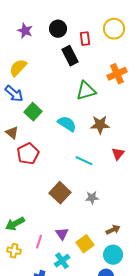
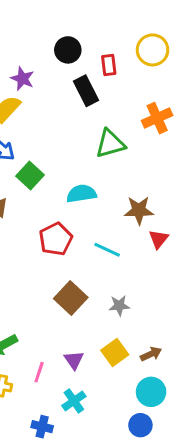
purple star: (25, 31) -> (22, 79), moved
cyan semicircle: (67, 124) -> (81, 194), turned -42
brown star: (100, 125) -> (139, 210), moved
red pentagon: (28, 154) -> (56, 239), moved
yellow square: (85, 244) -> (115, 353), moved

